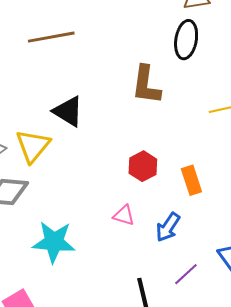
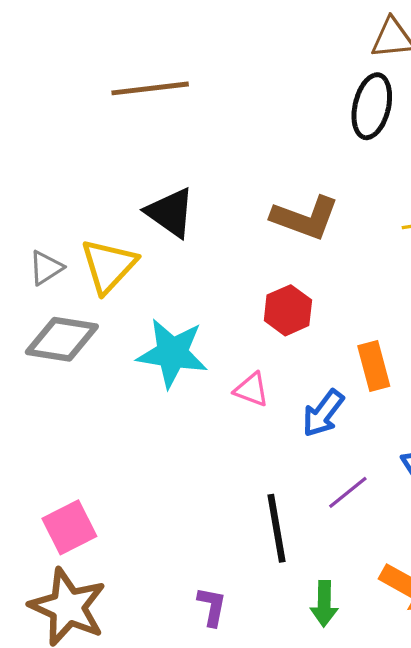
brown L-shape: (146, 85) -> (305, 218), moved, turned -81
orange rectangle: (191, 180) -> (374, 366), moved
cyan star: (54, 242) -> (172, 353), moved

